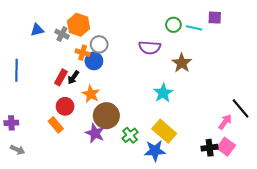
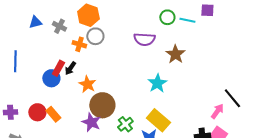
orange hexagon: (78, 25) -> (88, 15), moved
blue circle: (94, 61) -> (51, 78), moved
red circle: (65, 106) -> (37, 112), moved

